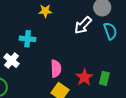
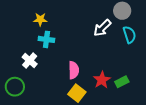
yellow star: (45, 11) -> (40, 19), moved
green rectangle: (104, 78) -> (122, 82), turned 48

